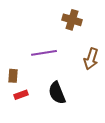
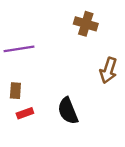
purple line: (44, 53) -> (19, 49), moved

